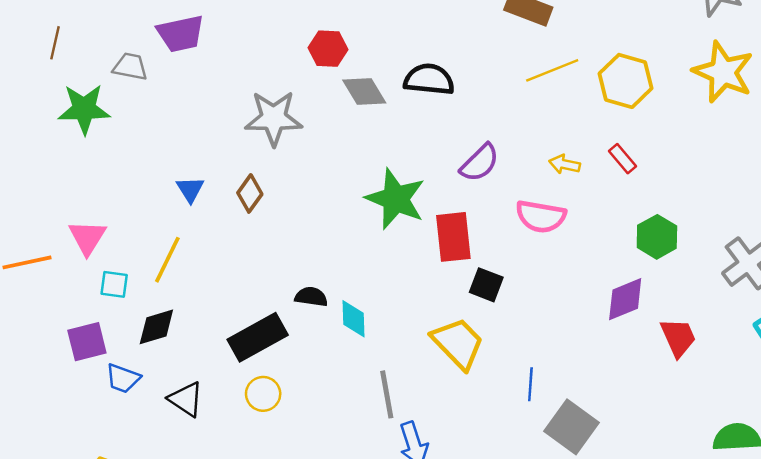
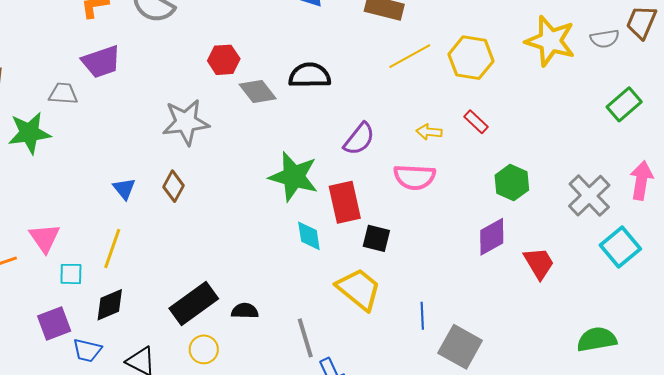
black semicircle: (311, 297) -> (245, 311), moved
cyan diamond: (354, 319) -> (309, 236), moved

